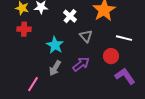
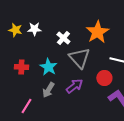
red cross: (24, 29) -> (21, 67), moved
gray triangle: (86, 36) -> (79, 58), size x1.6

